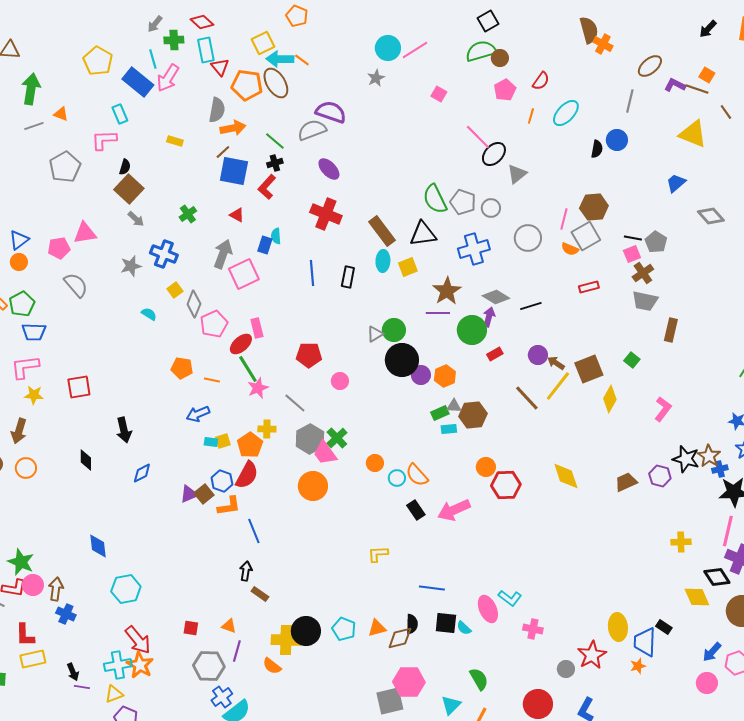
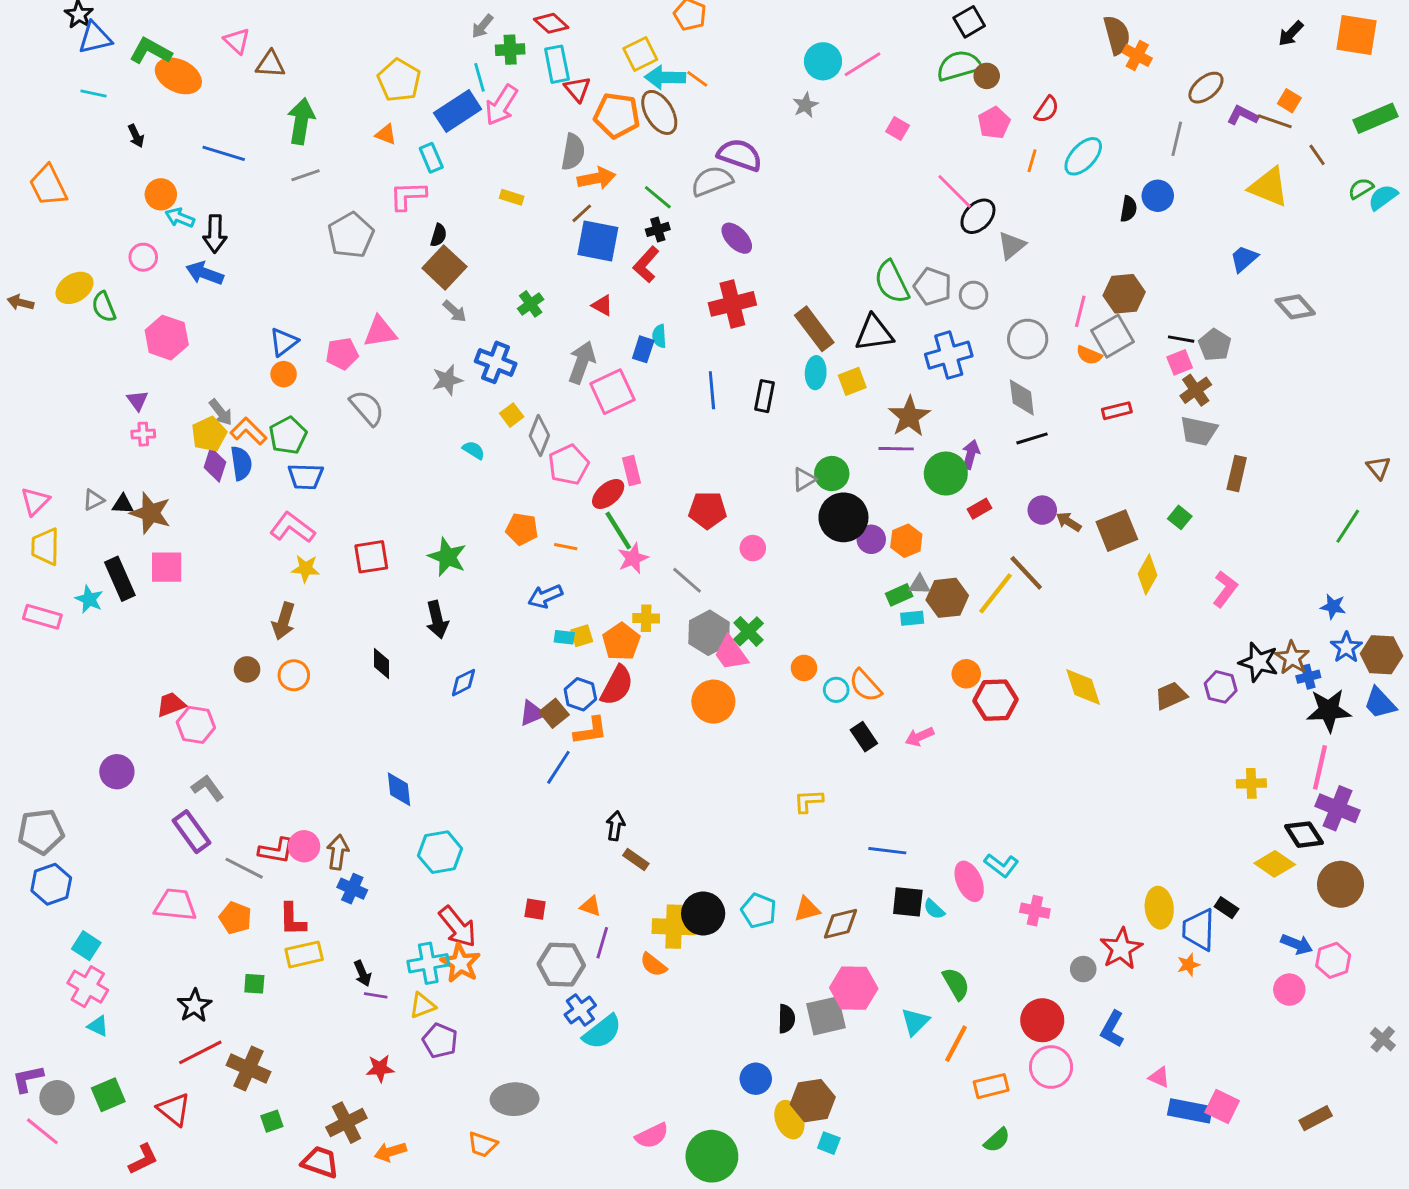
blue rectangle: (138, 82) -> (458, 111), turned -72
orange triangle: (61, 114) -> (386, 134), moved
red cross: (326, 214) -> (732, 304), turned -36
gray diamond: (496, 297) -> (1022, 398), moved, turned 52
pink L-shape: (25, 367) -> (292, 528), turned 44
yellow line: (558, 386) -> (995, 593), moved
pink arrow: (454, 510) -> (919, 737), size x0.6
blue line: (254, 531) -> (558, 767), moved, turned 55
green star: (21, 562) -> (447, 557), moved
yellow diamond: (697, 597) -> (1275, 864), turned -32
black semicircle: (412, 624) -> (786, 1019), moved
blue arrow: (712, 652) -> (1297, 944), turned -110

